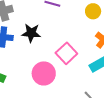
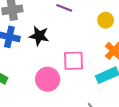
pink square: (66, 53) -> (73, 61), turned 35

